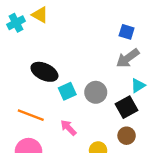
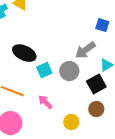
blue square: (127, 32) -> (102, 25), moved
gray arrow: (128, 58) -> (85, 50), moved

